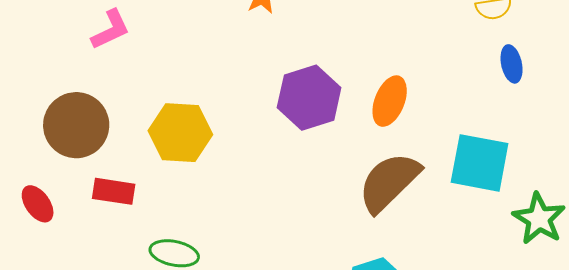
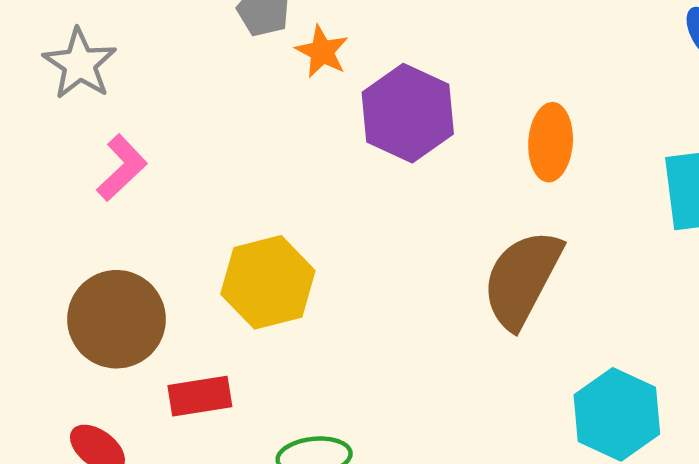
purple hexagon: (309, 98) -> (408, 113), moved
brown semicircle: (389, 182) -> (522, 279), moved

